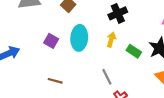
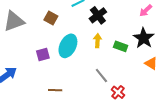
cyan ellipse: (79, 38) -> (68, 46), turned 35
purple square: (51, 41) -> (43, 54), turned -32

